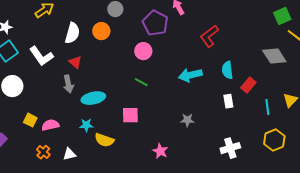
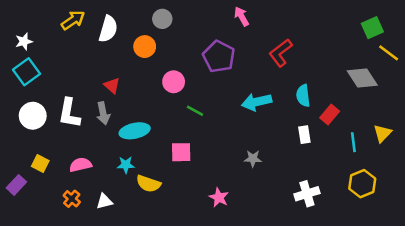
purple pentagon: (155, 23) -> (219, 57), moved
white semicircle: (72, 33) -> (108, 29), moved
pink circle: (143, 51) -> (174, 82), moved
white L-shape: (41, 56) -> (69, 113), moved, turned 45
yellow square: (30, 120) -> (40, 164), moved

